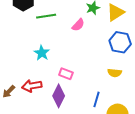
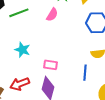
blue line: (97, 99) -> (85, 73), moved

